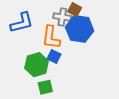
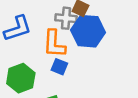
green hexagon: (37, 65) -> (21, 78), moved

